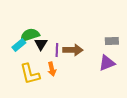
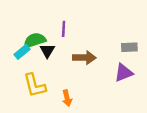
purple line: (57, 50) -> (64, 29), moved
orange arrow: (52, 69) -> (67, 98), moved

